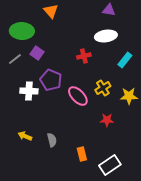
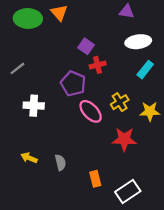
green ellipse: (22, 31) -> (28, 18), moved
white ellipse: (106, 36) -> (138, 42), moved
purple square: (37, 53) -> (86, 46), moved
purple pentagon: (51, 80) -> (73, 84), moved
red star: (107, 120) -> (124, 139), size x1.5

